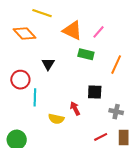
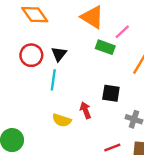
pink line: (98, 32) -> (122, 32), moved
red circle: (20, 80) -> (31, 55), moved
cyan line: (35, 97) -> (53, 80), moved

